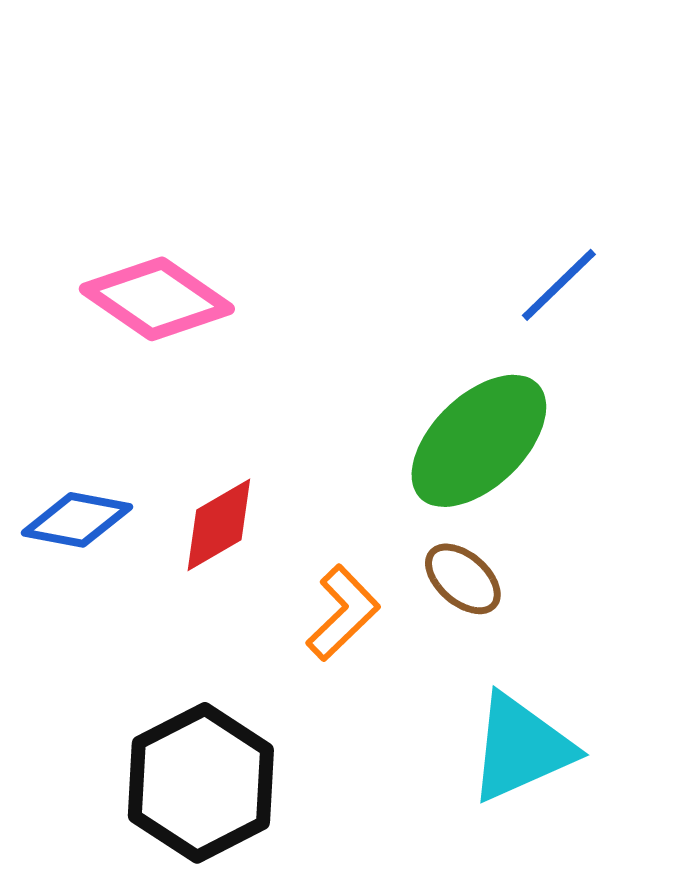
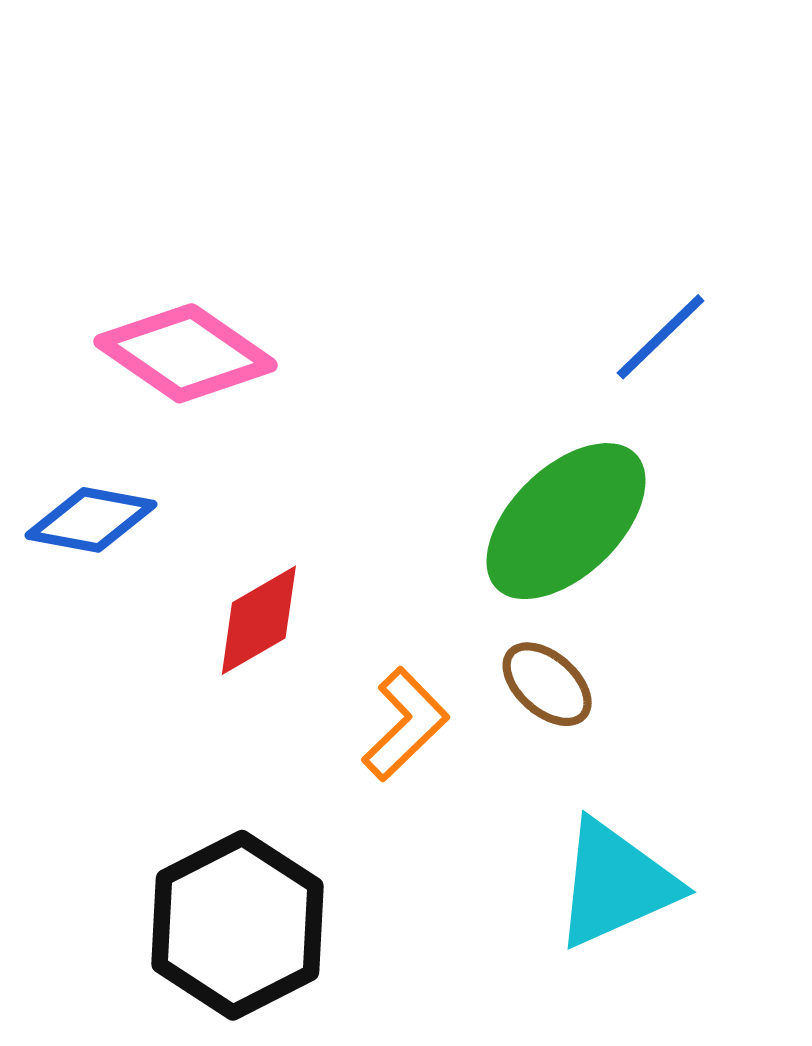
blue diamond: (77, 520) -> (91, 520), moved

